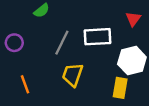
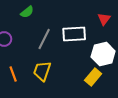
yellow trapezoid: (73, 75) -> (42, 71), moved
yellow rectangle: (120, 88) -> (93, 77), turned 30

